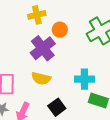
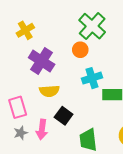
orange circle: (60, 30) -> (80, 50), moved
black square: (57, 107) -> (64, 116), moved

